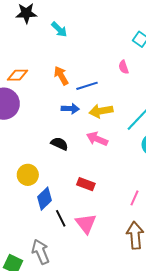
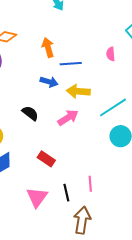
pink arrow: (97, 139) -> (68, 118), turned 110
pink line: (134, 198) -> (90, 184), turned -42
black line: (61, 218) -> (66, 193), moved

